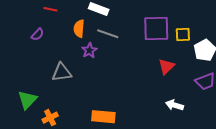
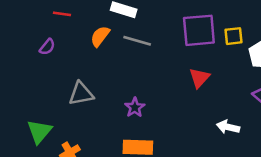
orange semicircle: (79, 29) -> (100, 36), turned 36
purple star: (89, 50) -> (135, 107), moved
red triangle: (166, 66) -> (199, 78), moved

